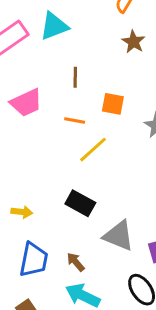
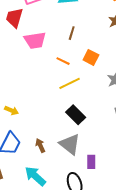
black rectangle: (80, 203) -> (76, 115), moved
brown arrow: (76, 262) -> (40, 145), moved

